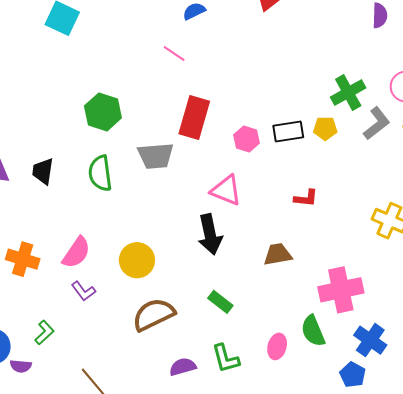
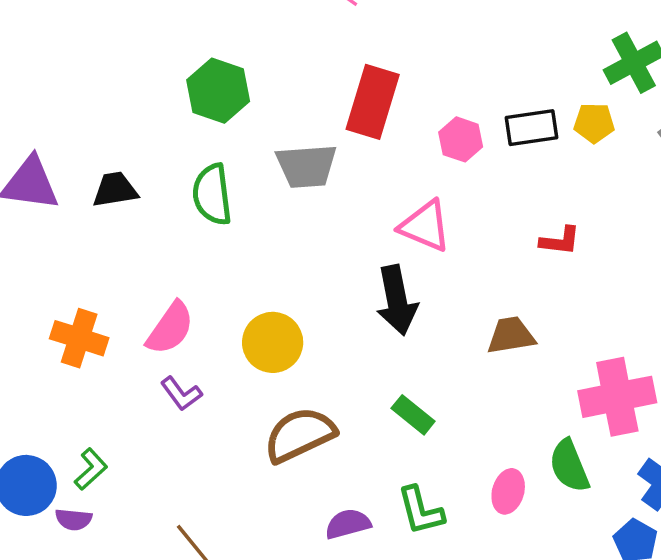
black trapezoid: (43, 171) -> (115, 190), turned 72
green L-shape: (44, 332) -> (91, 469), moved

